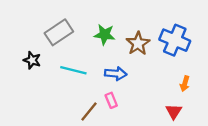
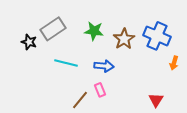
black star: (32, 60) -> (29, 42), moved
orange arrow: (185, 84) -> (174, 63), moved

